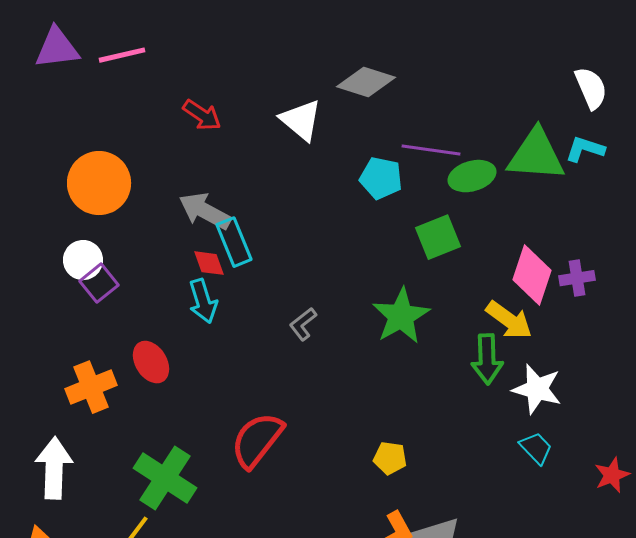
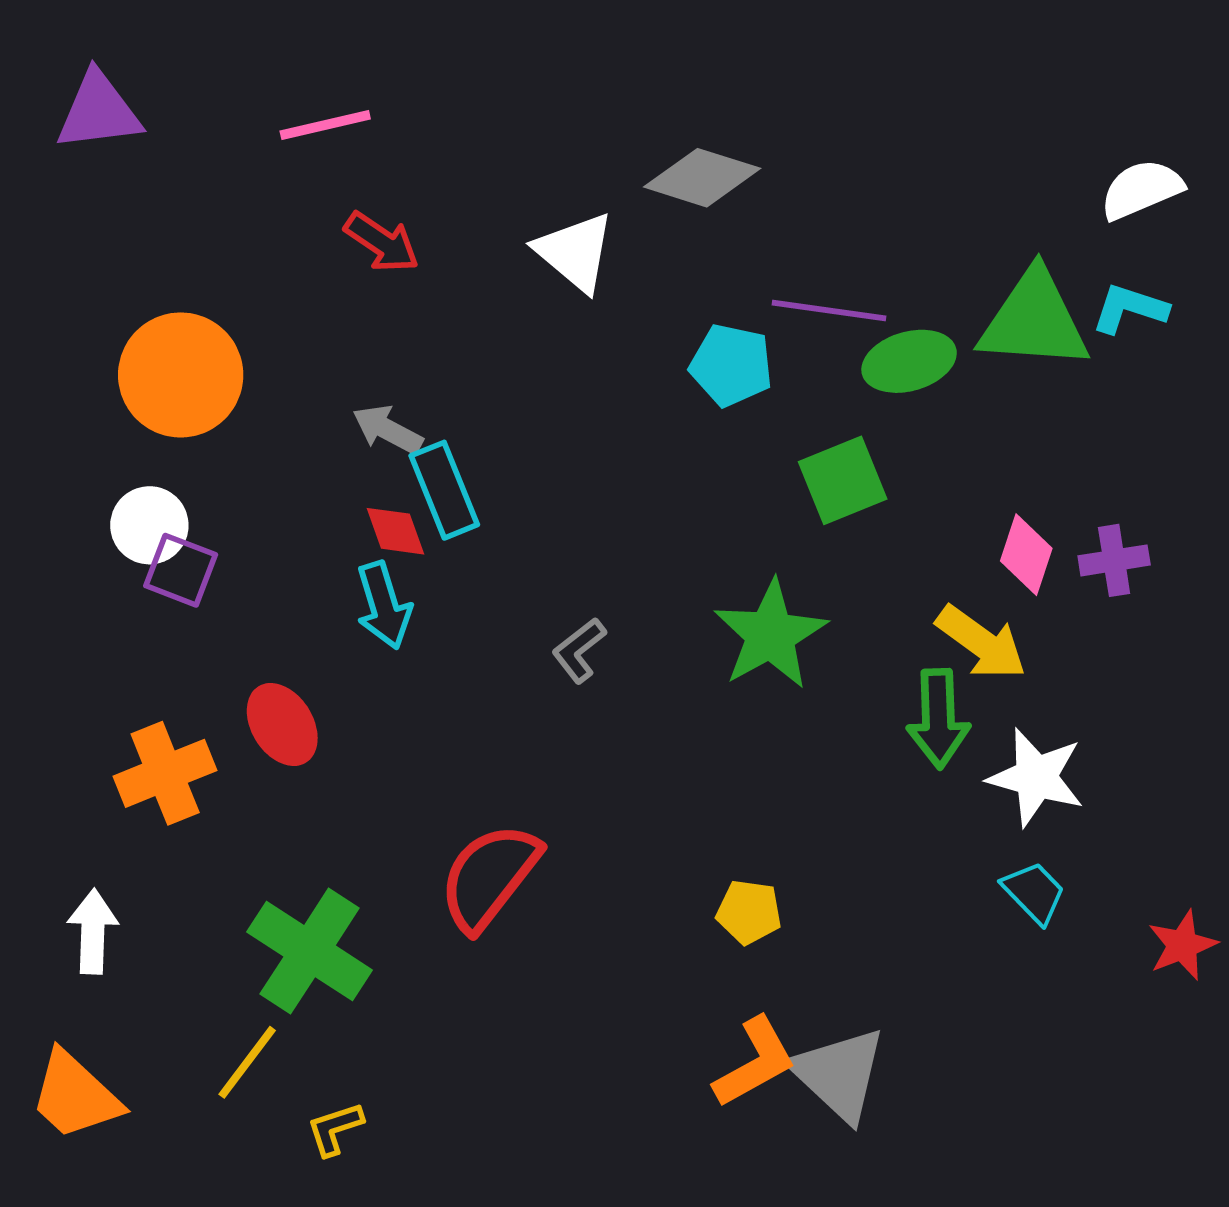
pink line: (122, 55) -> (325, 125), moved
white semicircle: (591, 88) -> (1141, 189), turned -90
gray arrow: (205, 211) -> (388, 430), size x0.7
pink diamond: (532, 275) -> (1026, 555), size x0.7
purple square: (99, 283) -> (181, 570), turned -30
white arrow: (54, 468) -> (93, 931), size x0.7

